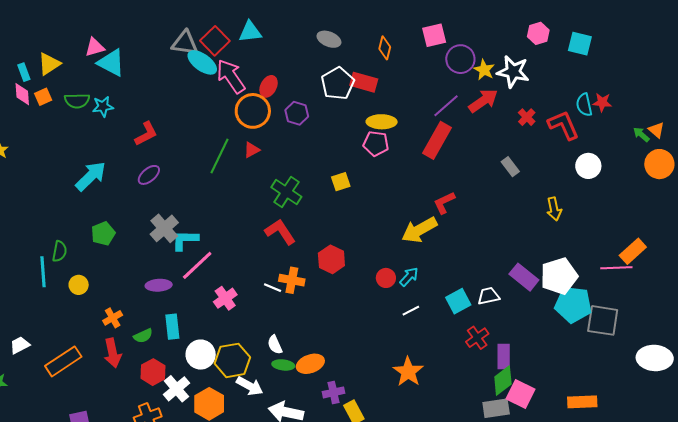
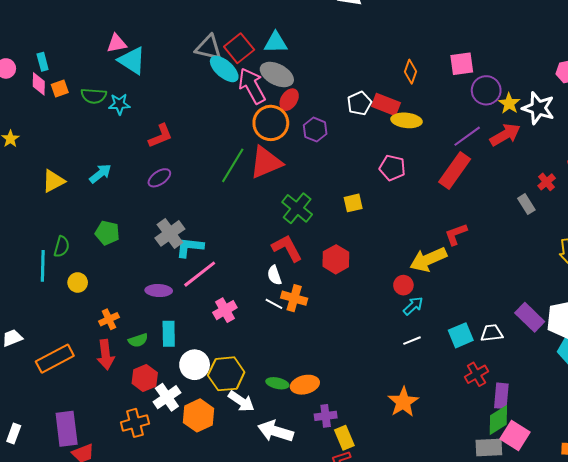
gray ellipse: (329, 39) -> (277, 75), moved, size x1.4
yellow triangle: (49, 64) -> (53, 181), moved
white pentagon: (338, 83) -> (359, 103), size x0.7
red cross: (527, 117) -> (547, 182), moved
yellow ellipse: (382, 122) -> (407, 120), moved
red triangle: (252, 150) -> (266, 162), size x2.0
cyan arrow: (91, 176) -> (100, 174), size x0.7
green pentagon: (103, 234) -> (107, 233), turned 30
red hexagon: (331, 259) -> (336, 259), moved
red circle: (386, 278) -> (403, 285), moved
white semicircle: (275, 345) -> (274, 275), moved

